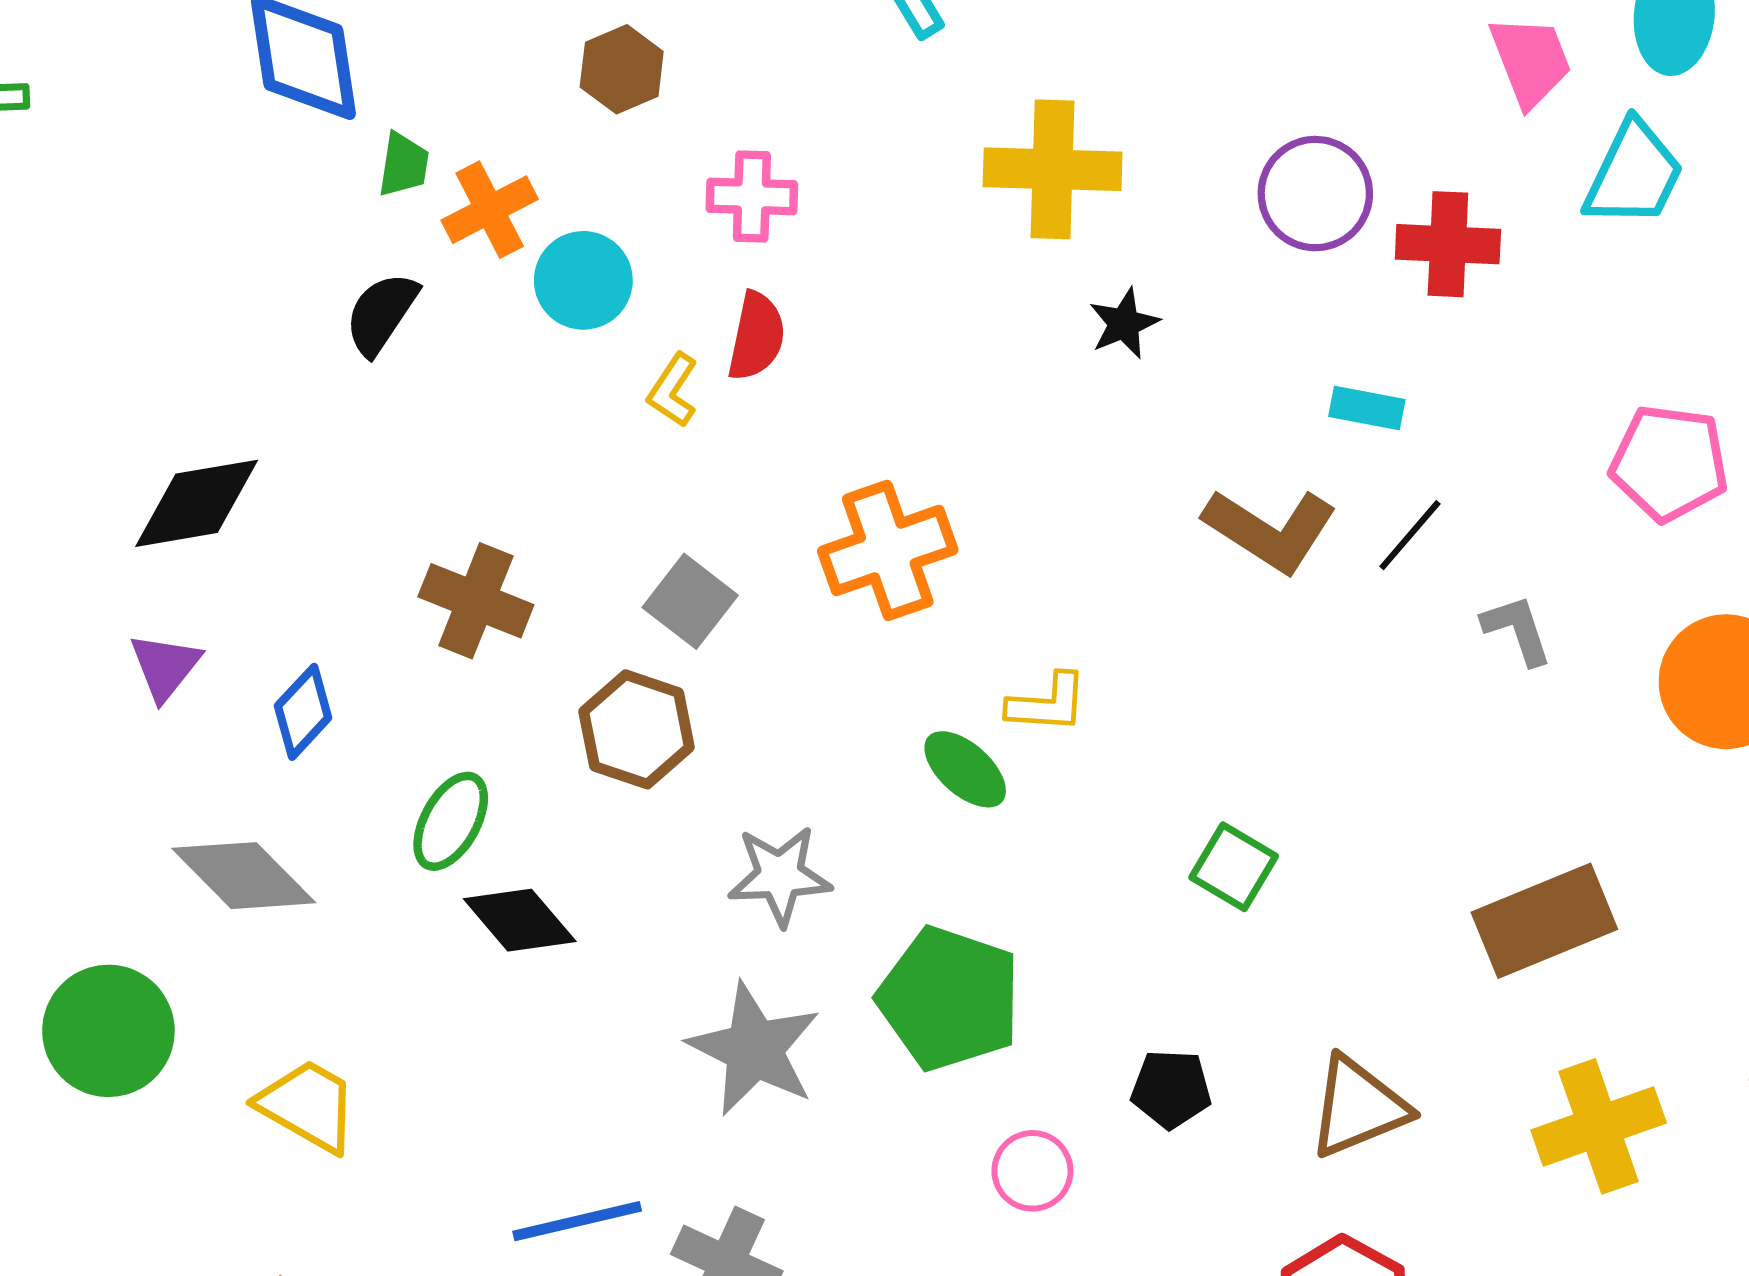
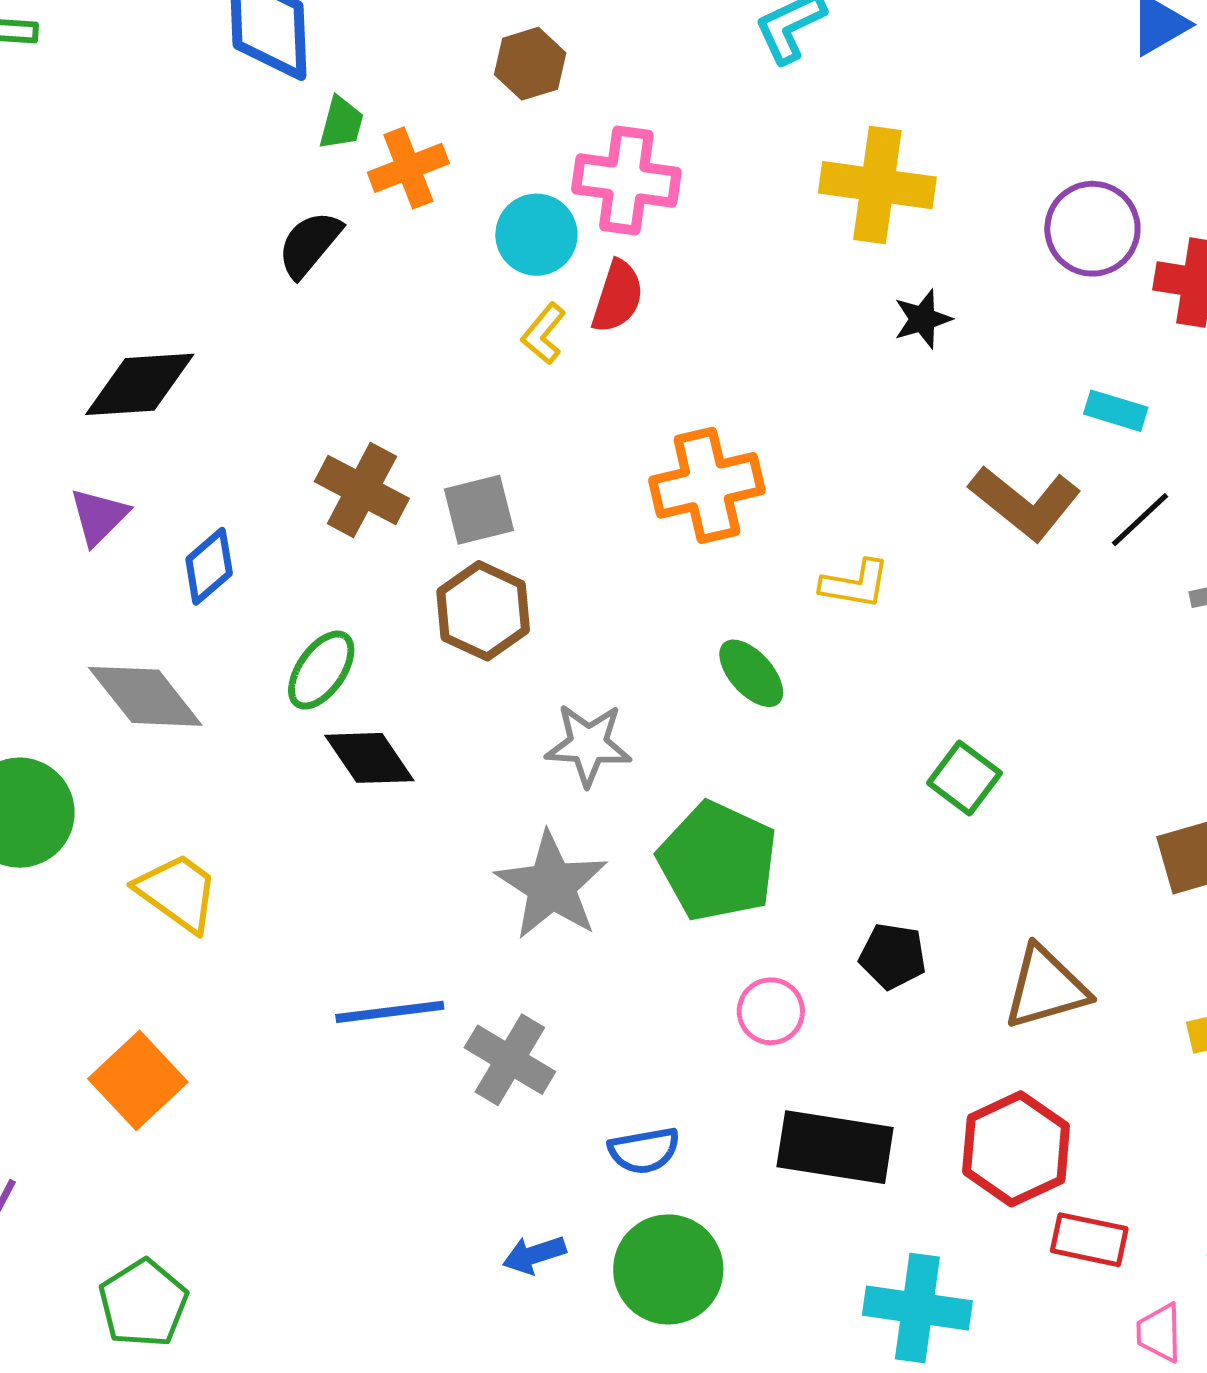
pink cross: (752, 196) -> (626, 181), size x1.4
cyan circle: (583, 280) -> (536, 235), moved
gray square: (690, 601) -> (479, 510), moved, turned 32
yellow L-shape: (1047, 703) -> (855, 584), moved

